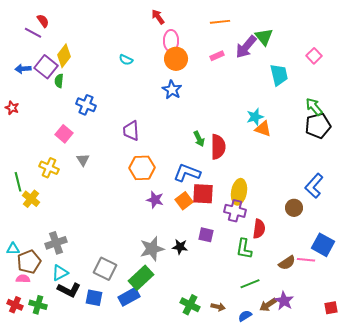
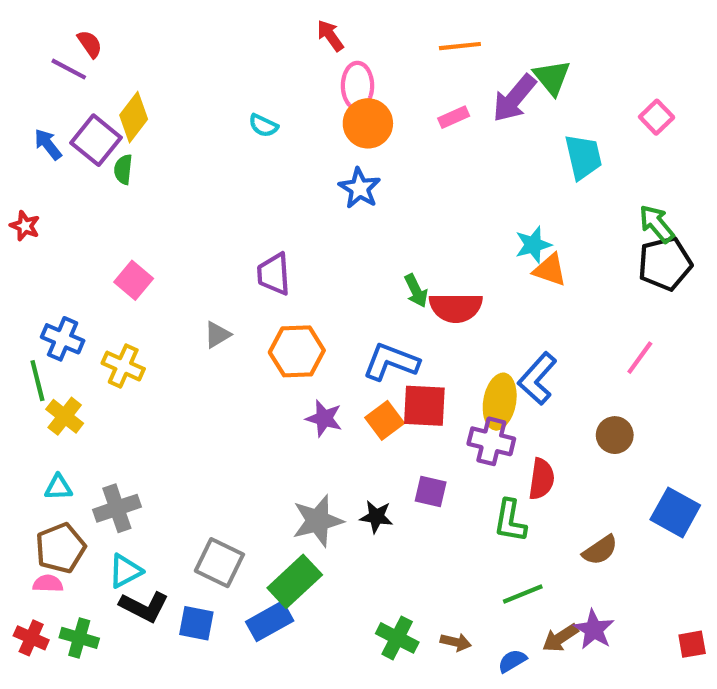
blue arrow: (23, 69) -> (48, 144), turned 56
blue cross: (86, 105) -> (63, 339), moved
red semicircle: (218, 147) -> (456, 307), turned 90
gray triangle: (83, 160) -> (217, 335), moved, turned 32
yellow cross: (49, 168) -> (123, 366), moved
blue L-shape: (314, 186) -> (537, 379), moved
cyan triangle: (13, 249) -> (58, 487), moved
pink line: (306, 260) -> (640, 358), moved, turned -60

